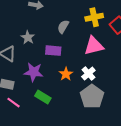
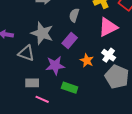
gray star: (28, 37) -> (42, 33), size x1.6
purple rectangle: (53, 51) -> (70, 41), turned -42

